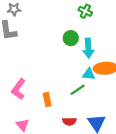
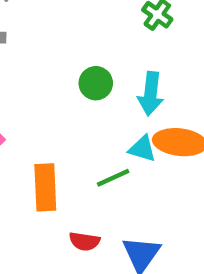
green circle: (71, 38) -> (96, 83), moved
orange rectangle: (47, 100) -> (45, 187), size x1.5

